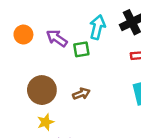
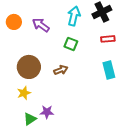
green square: (81, 49) -> (71, 44), moved, turned 32
yellow star: (46, 122) -> (24, 93), moved

